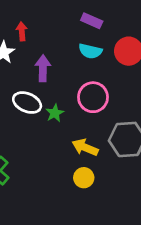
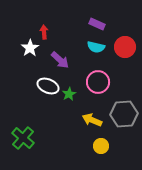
purple arrow: (43, 68) -> (60, 60), turned 132
yellow circle: (84, 178) -> (101, 146), moved

